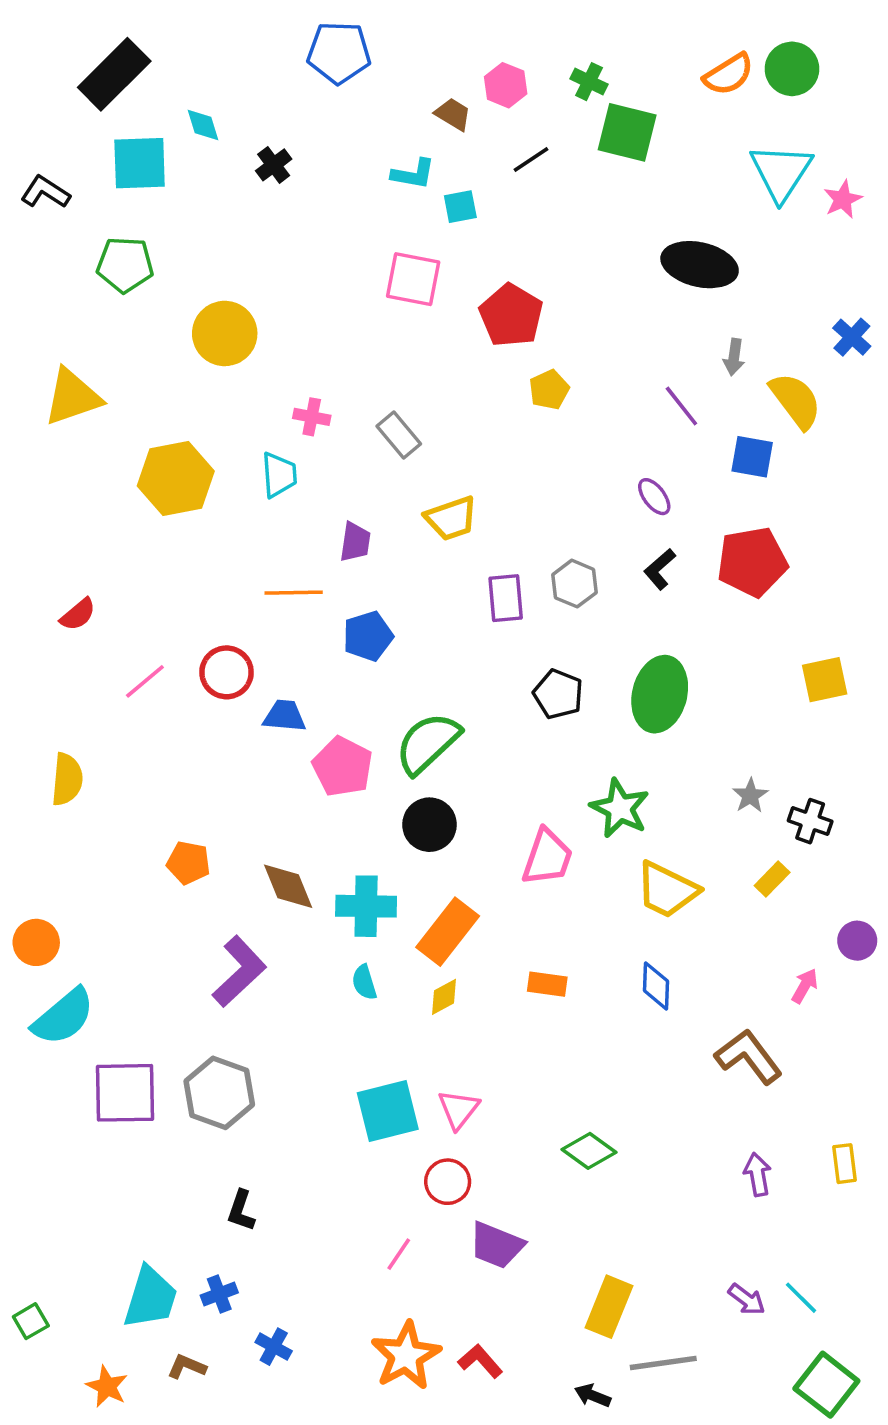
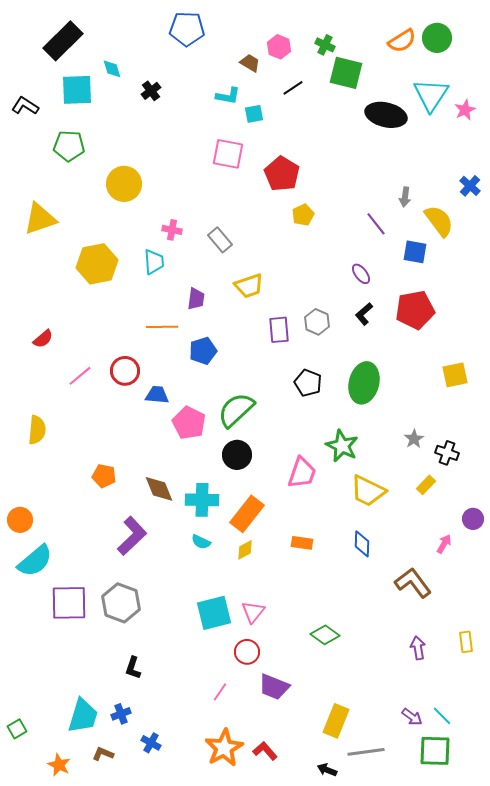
black ellipse: (700, 265) -> (386, 115), moved
cyan semicircle: (364, 982) -> (201, 542), turned -48
green square: (826, 1385) -> (435, 751), moved, turned -36

